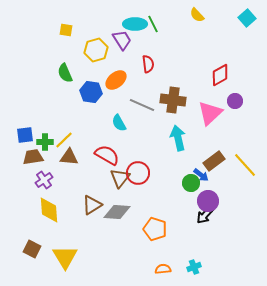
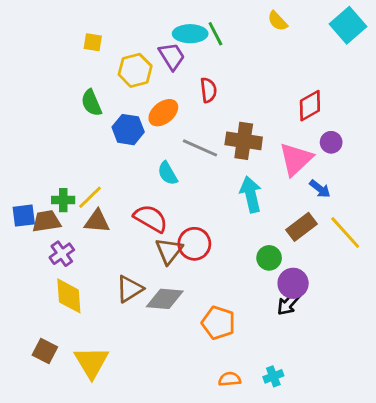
cyan square: (247, 18) -> (348, 25), size x1.4
blue square: (25, 135) -> (24, 216), moved
blue arrow: (201, 175) -> (320, 189), moved

